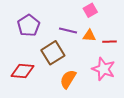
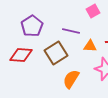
orange triangle: (89, 36) -> (90, 46), moved
red diamond: (22, 71) -> (21, 55), moved

